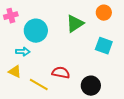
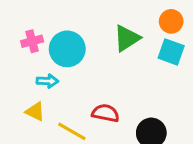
pink cross: (11, 16) -> (32, 41), moved
cyan square: (104, 46) -> (171, 52), moved

